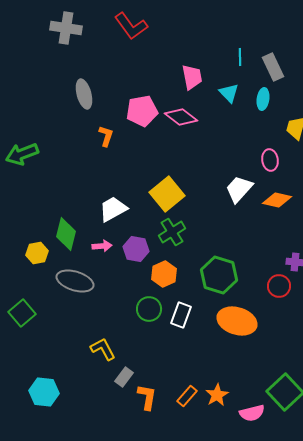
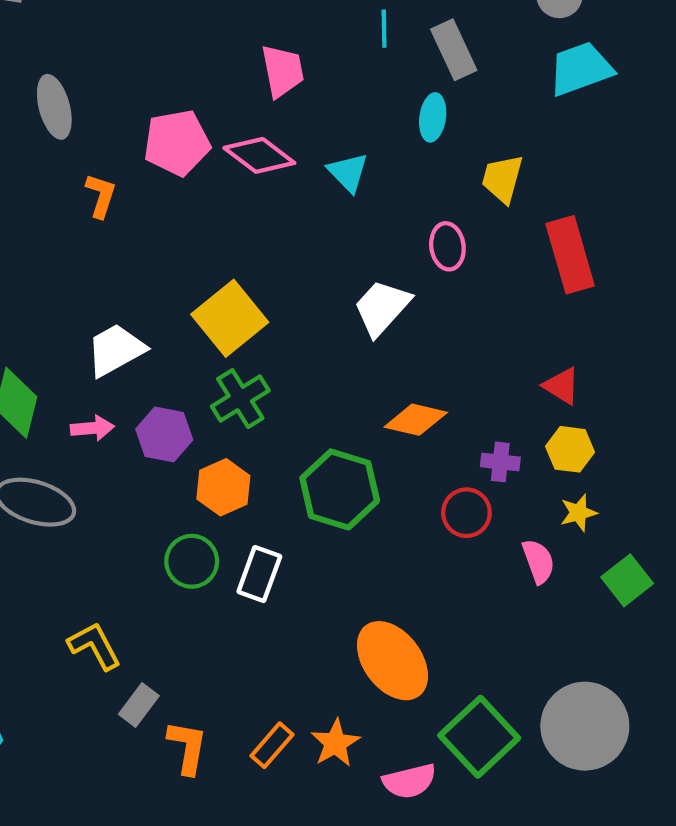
cyan triangle: (229, 93) -> (348, 172), moved
orange diamond: (277, 200) -> (416, 420), moved
orange ellipse: (237, 321) -> (392, 661), moved, turned 36

